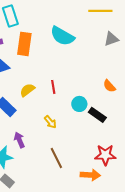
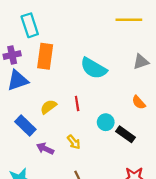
cyan semicircle: (62, 36) -> (94, 68), moved
gray triangle: (111, 39) -> (141, 62), moved
purple arrow: (19, 140) -> (45, 149), moved, turned -42

